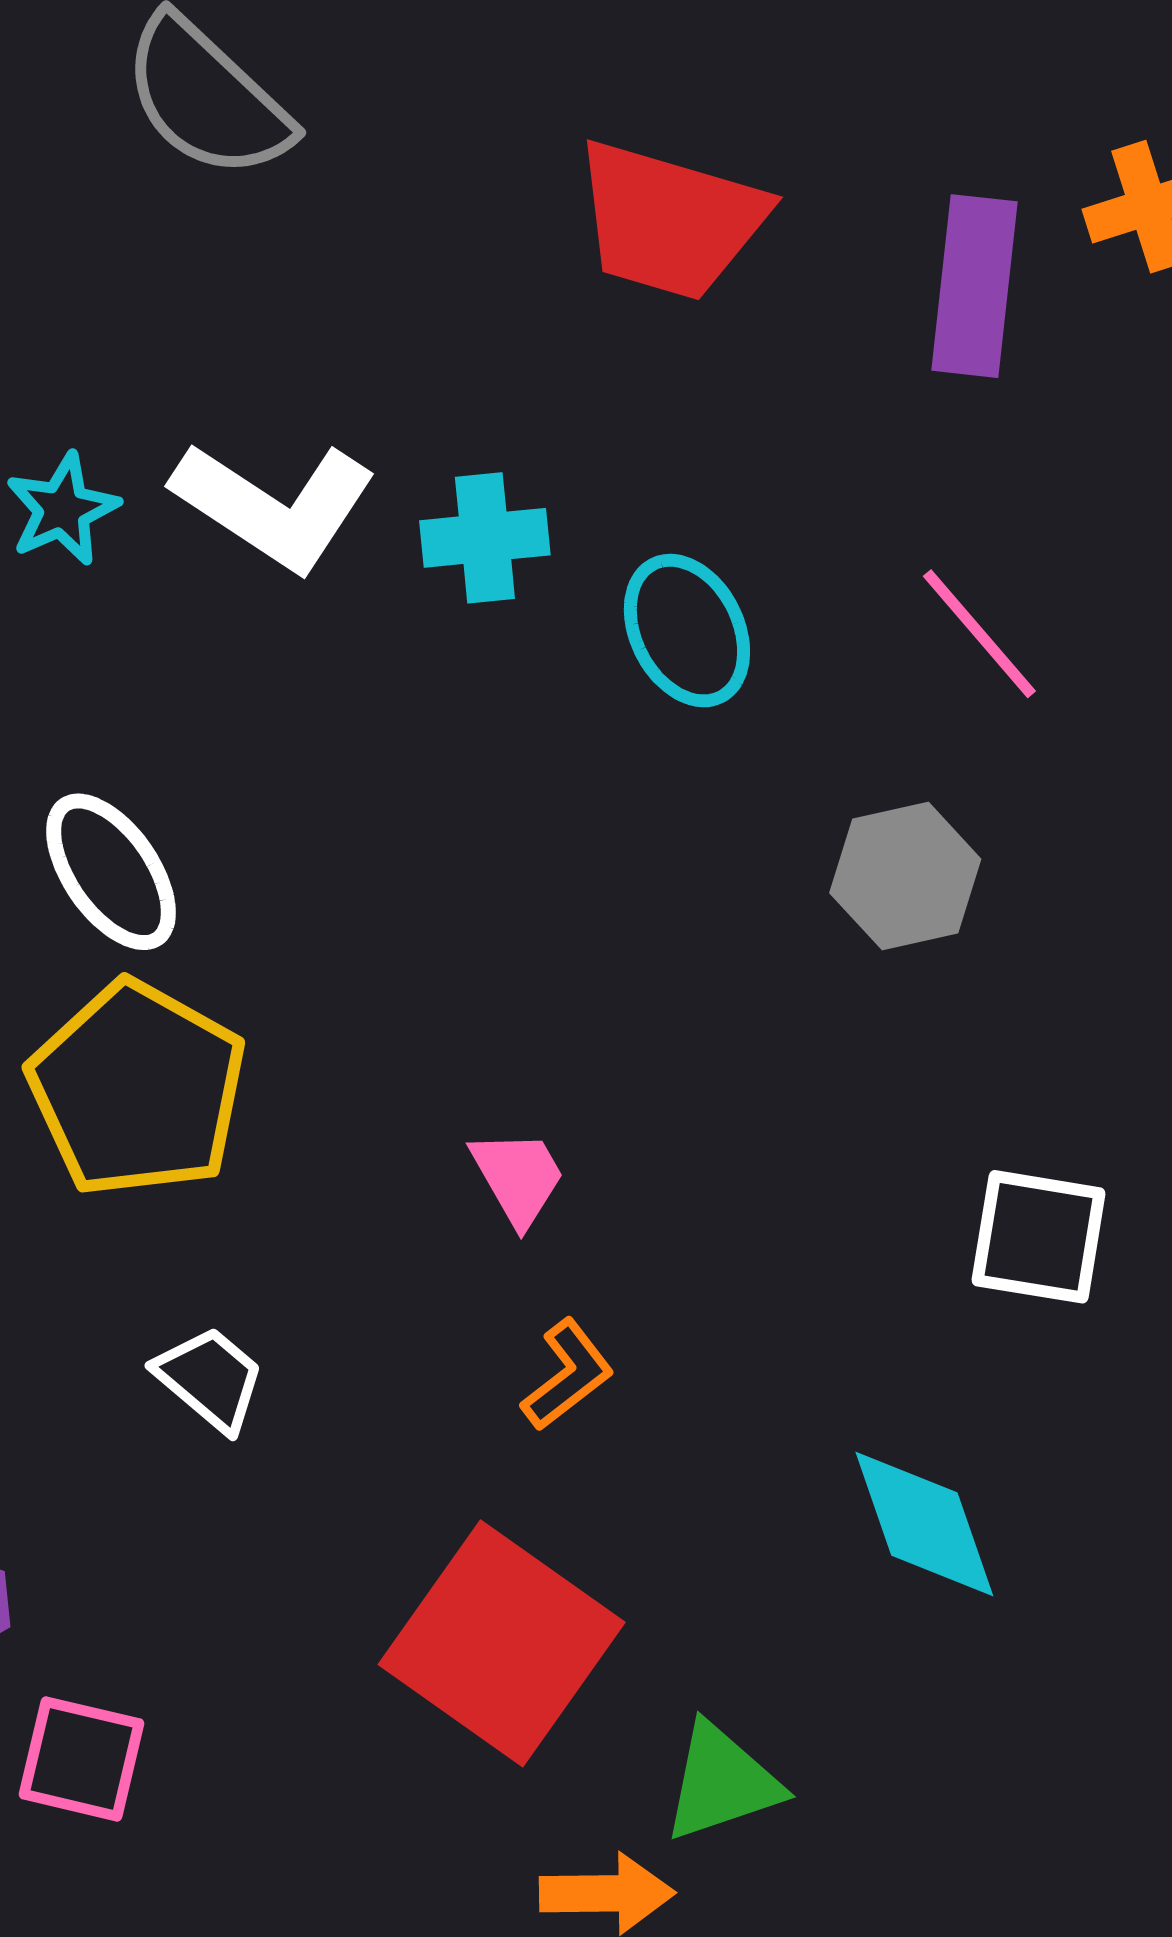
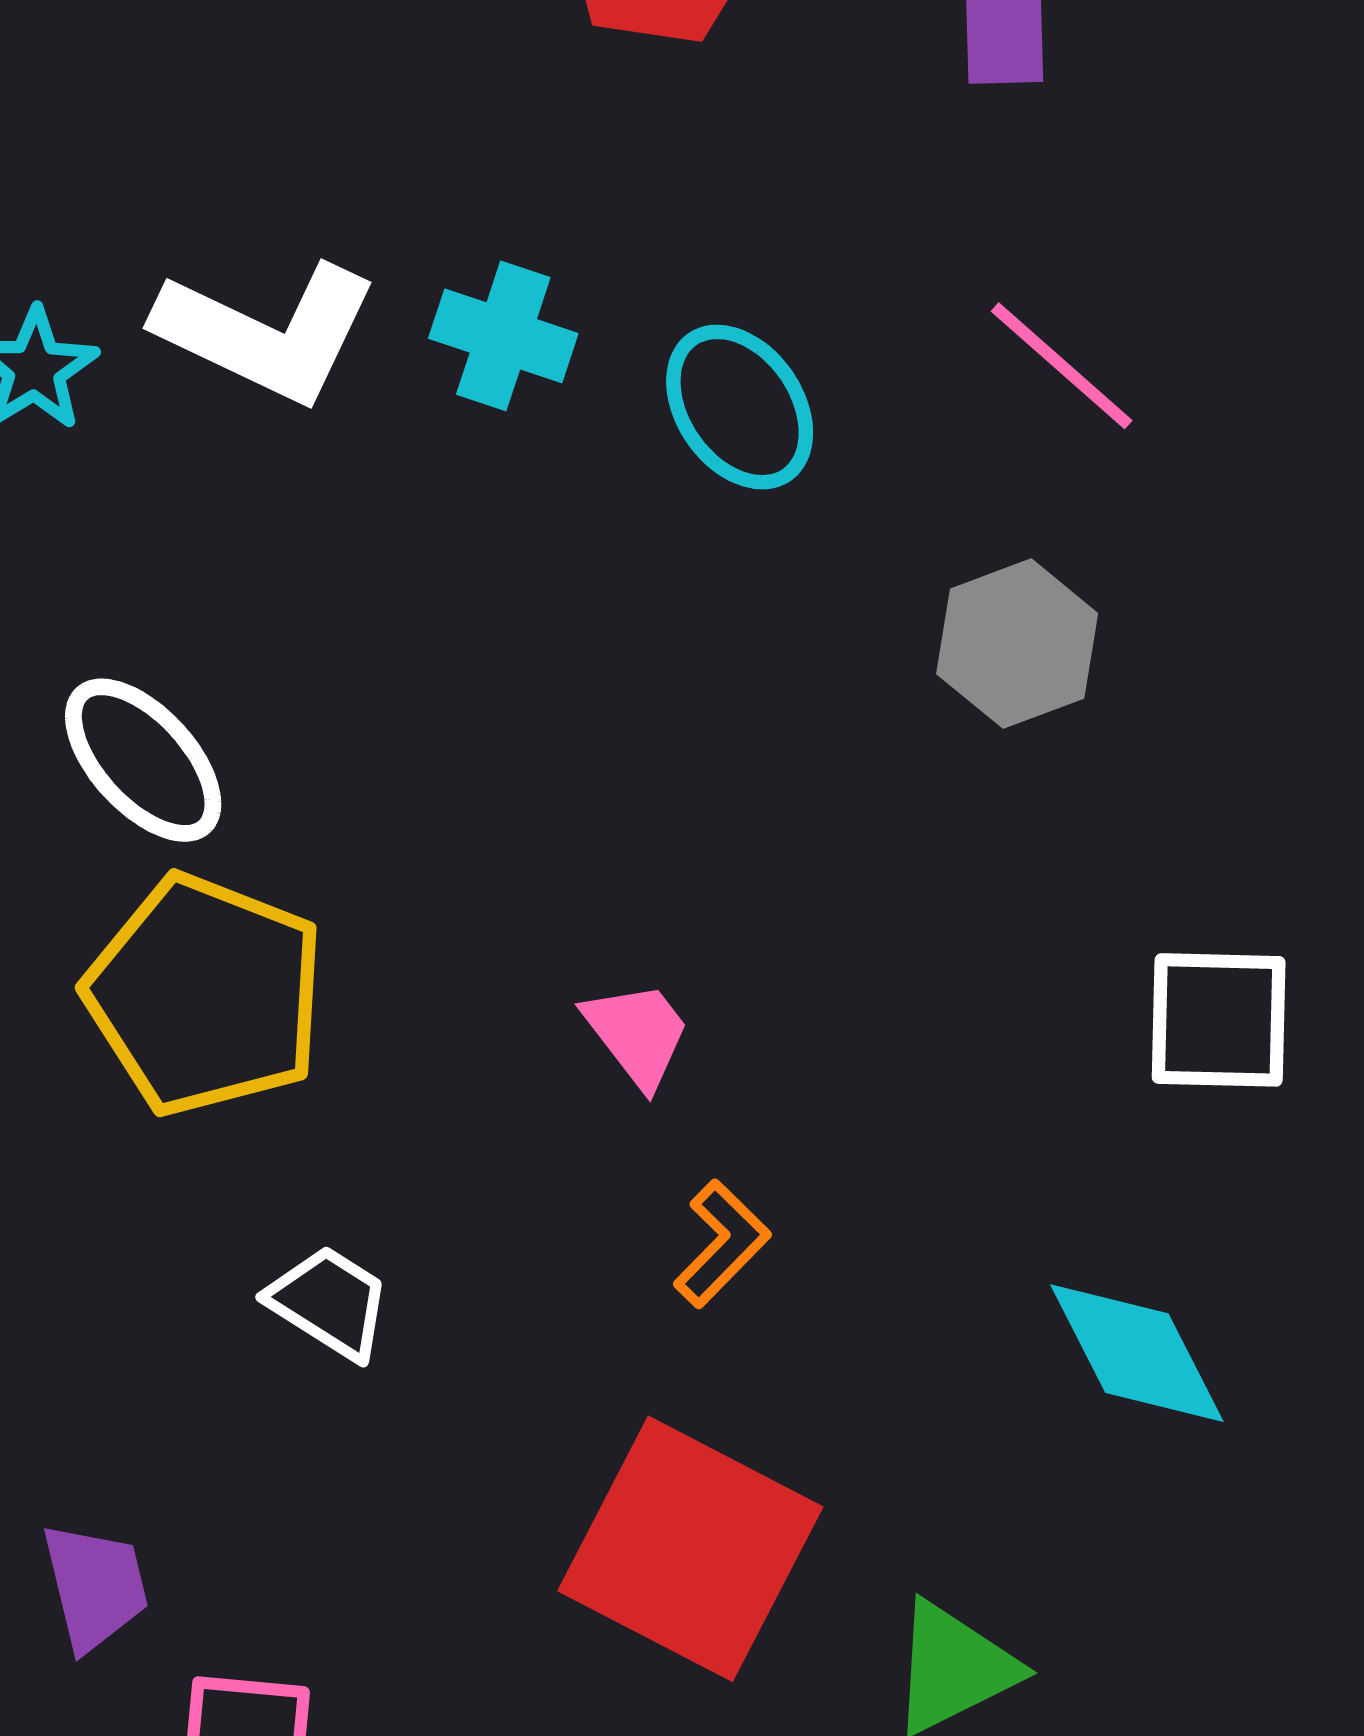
cyan cross: (485, 538) -> (503, 336), turned 32

